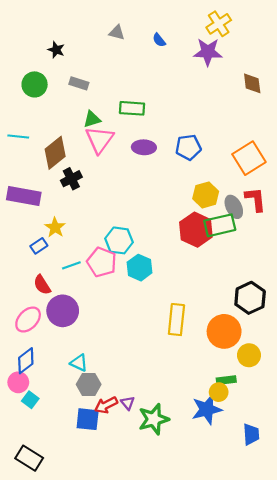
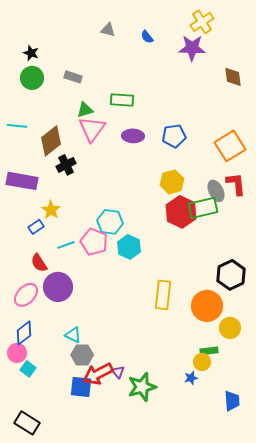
black star: (56, 50) -> (31, 53), moved
yellow hexagon: (206, 195) -> (172, 182), moved
red arrow: (106, 405) -> (98, 374), size x1.4
blue star: (207, 409) -> (191, 378), size x0.5

